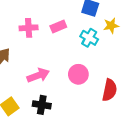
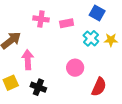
yellow star: (111, 26) -> (111, 40), moved
pink arrow: (38, 75) -> (28, 60), moved, turned -84

